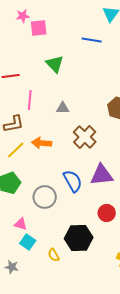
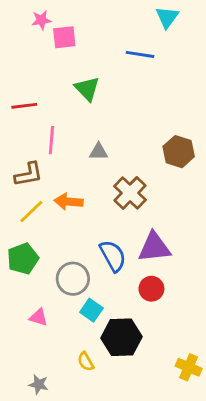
red circle: (107, 213) -> (151, 289), moved
cyan square: (28, 242) -> (91, 310), moved
gray star: (12, 267) -> (39, 384), moved

